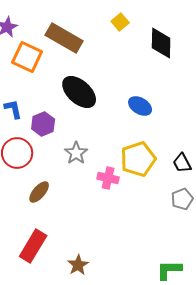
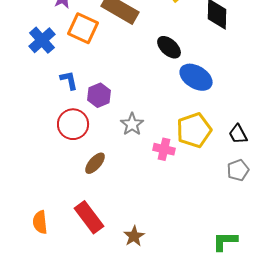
black ellipse: (79, 92) -> (169, 47), moved, size x0.7
blue ellipse: (140, 106) -> (196, 77), size x1.4
red rectangle: (33, 246) -> (89, 217), turned -68

